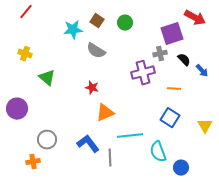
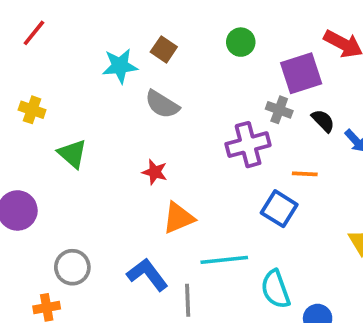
green circle: (125, 23) -> (241, 42), moved
gray cross: (160, 54) -> (279, 110), turned 32
blue square: (170, 118) -> (279, 209), moved

